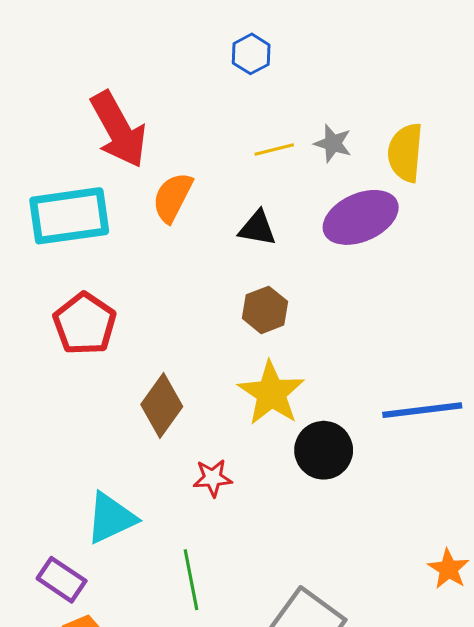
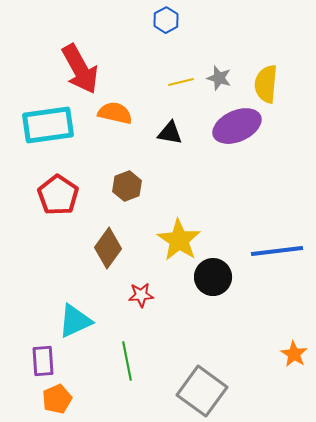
orange semicircle: (173, 197) -> (115, 113), turned 76
brown hexagon: (265, 310) -> (127, 186), moved
purple rectangle: (62, 580) -> (43, 361), turned 52

